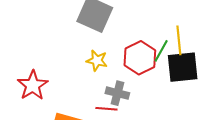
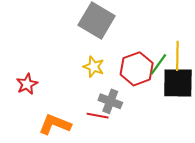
red star: (33, 85) -> (27, 84), size x0.7

